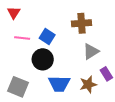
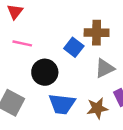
blue square: (47, 36) -> (74, 47), moved

